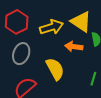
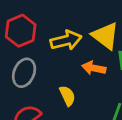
yellow semicircle: (55, 69) -> (67, 96), size x0.7

